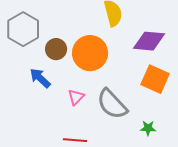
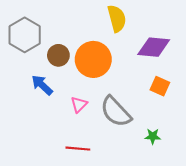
orange square: (155, 79) -> (160, 86), size x0.7

